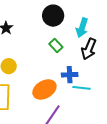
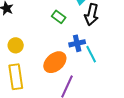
cyan line: (81, 88) -> (91, 54), turned 66

